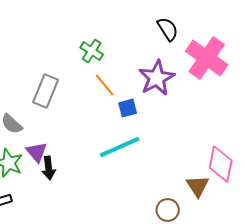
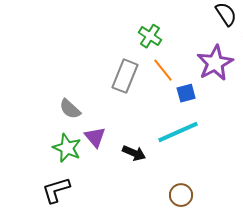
gray rectangle: (46, 91) -> (125, 76), moved
black arrow: (49, 168) -> (134, 153), moved, turned -60
brown circle: (168, 210) -> (181, 195), moved

